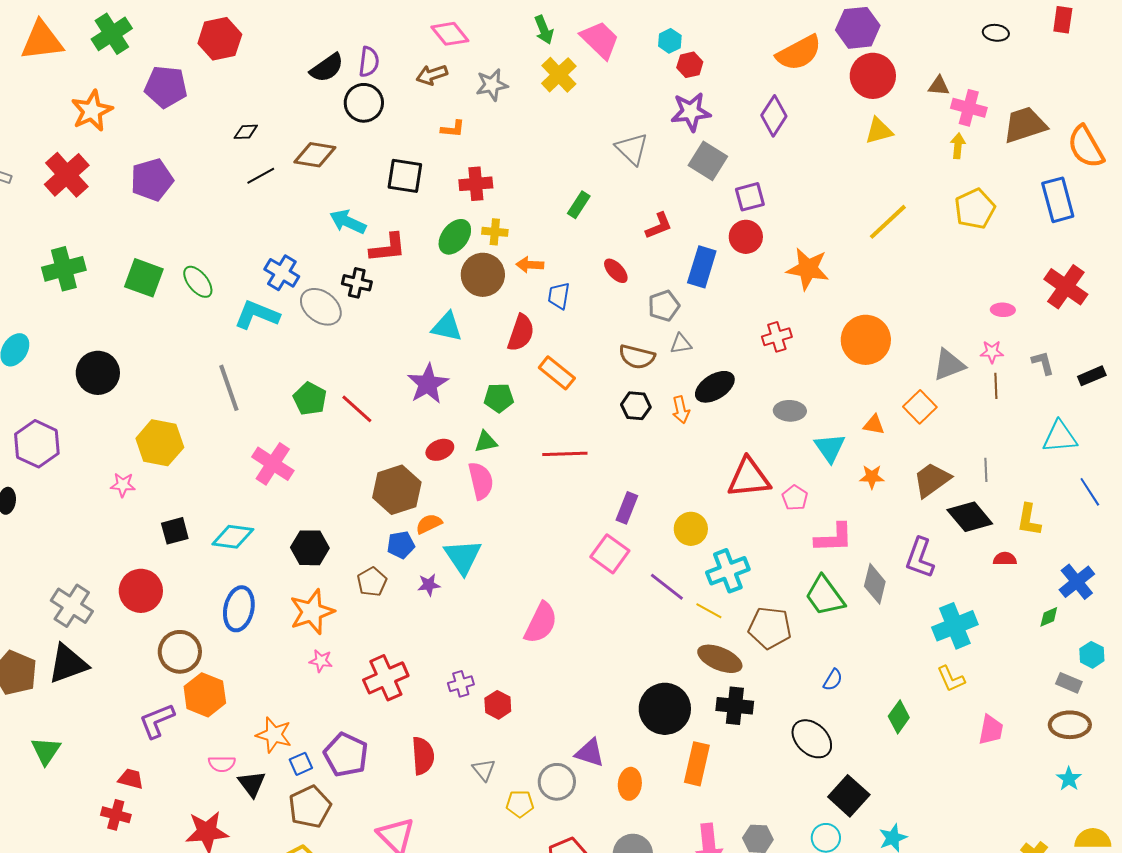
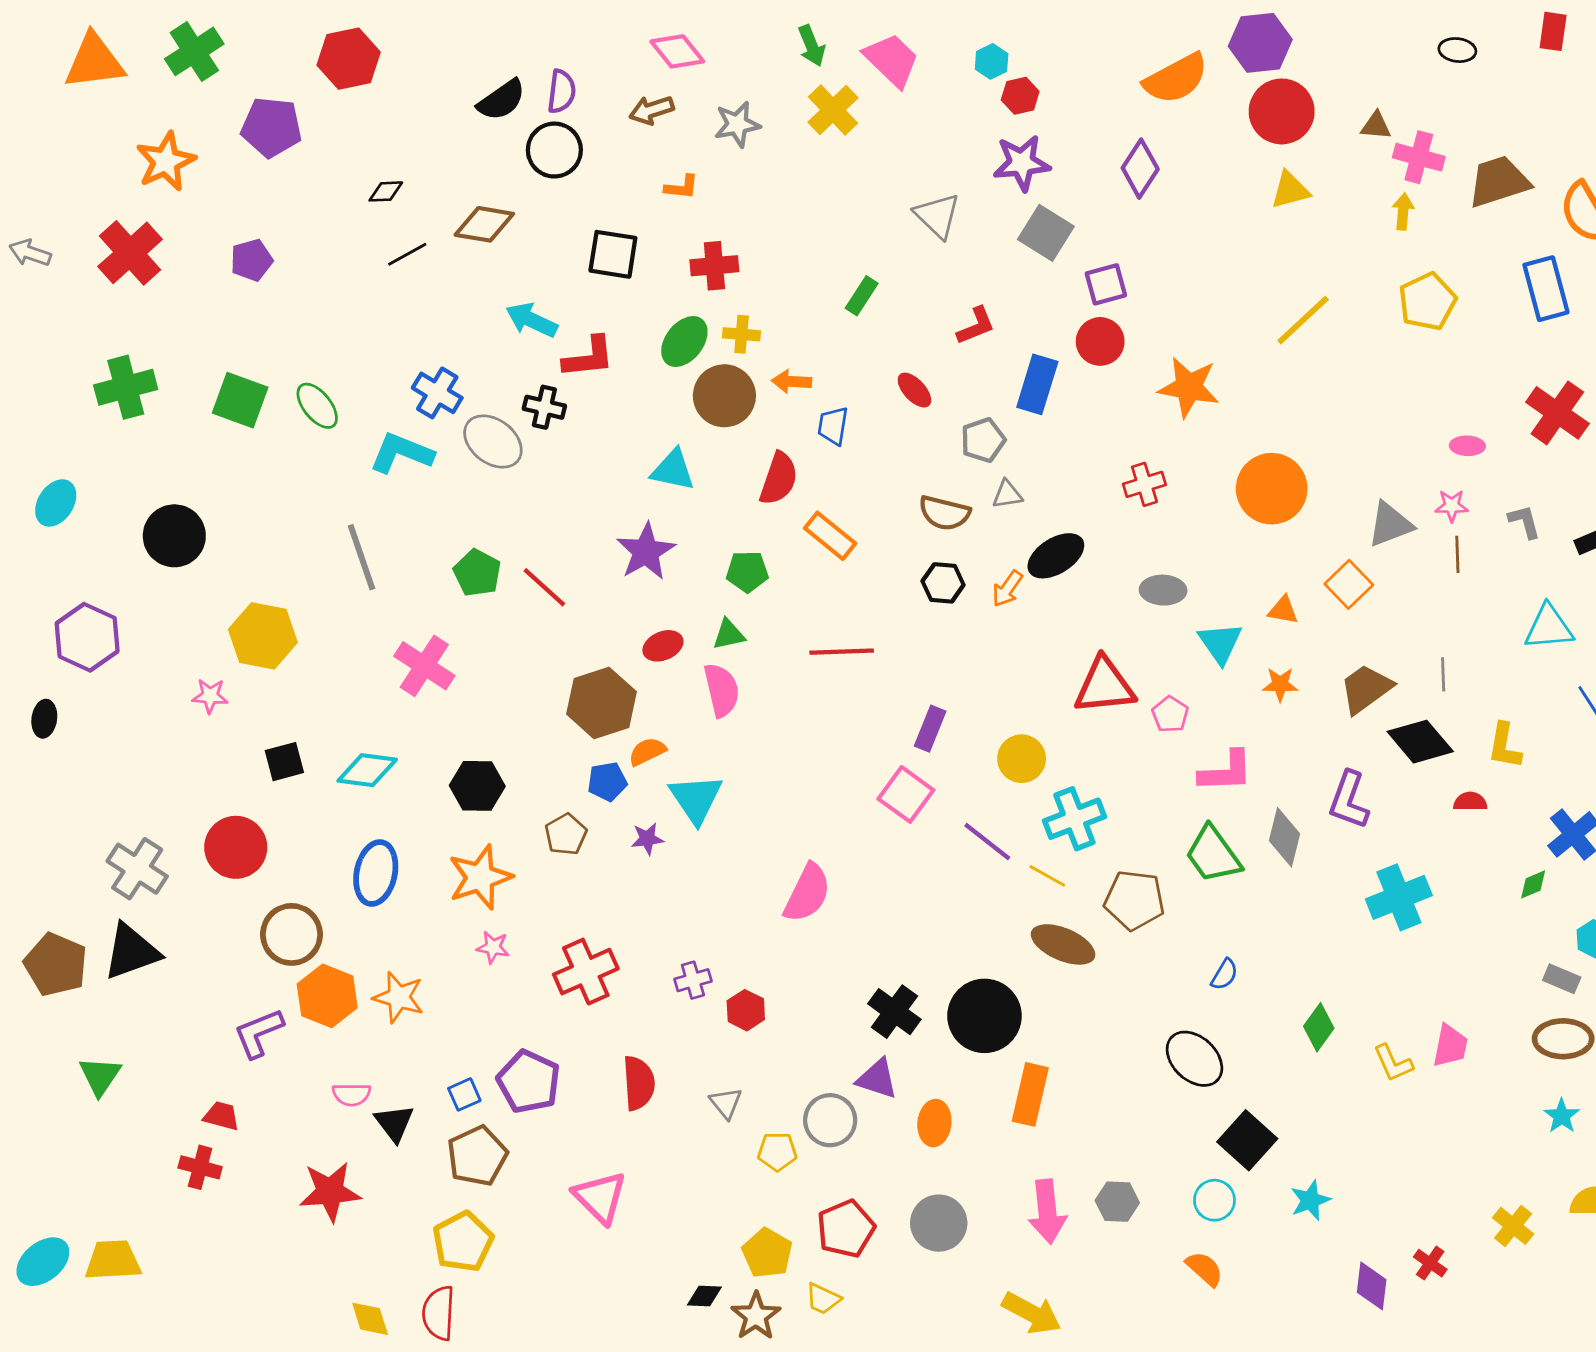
purple pentagon: (152, 180) -> (251, 260), size x0.7
orange arrow: (681, 410) -> (1007, 589), turned 48
yellow L-shape: (951, 679) -> (1393, 1063), moved
black cross: (735, 706) -> (894, 1012), moved, turned 30
orange star: (274, 735) -> (399, 997), moved

